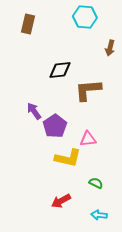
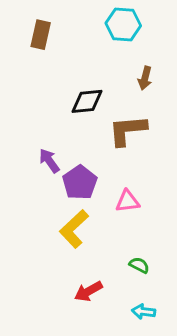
brown arrow: (110, 48) -> (145, 78), moved
yellow L-shape: (68, 158) -> (74, 229), moved, turned 124

